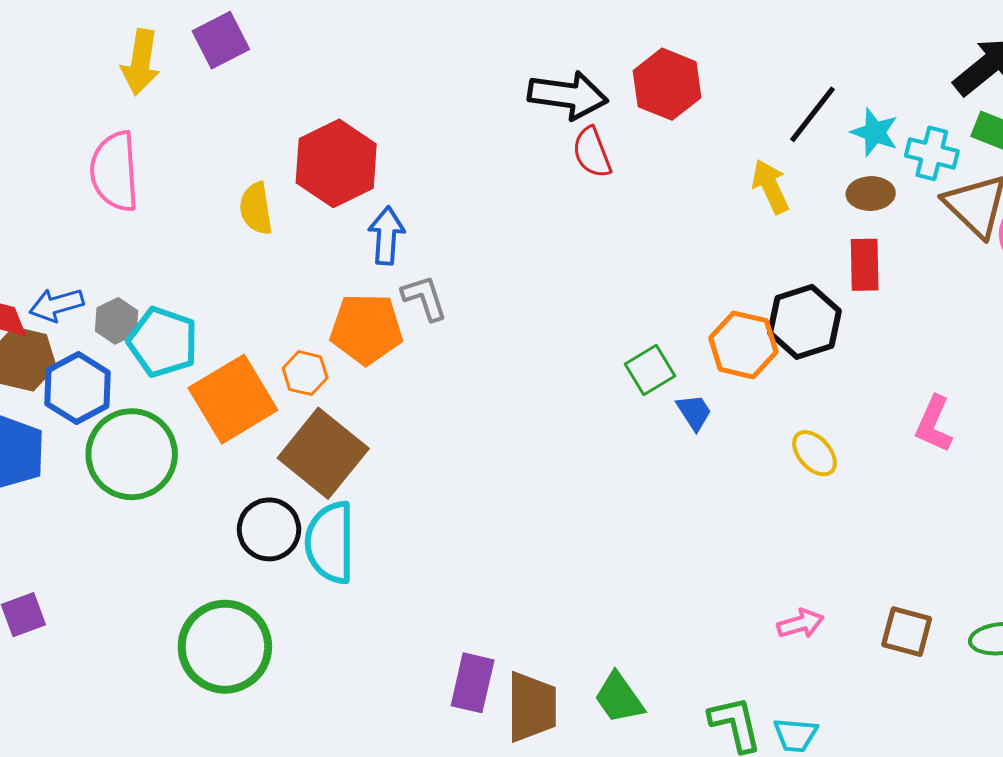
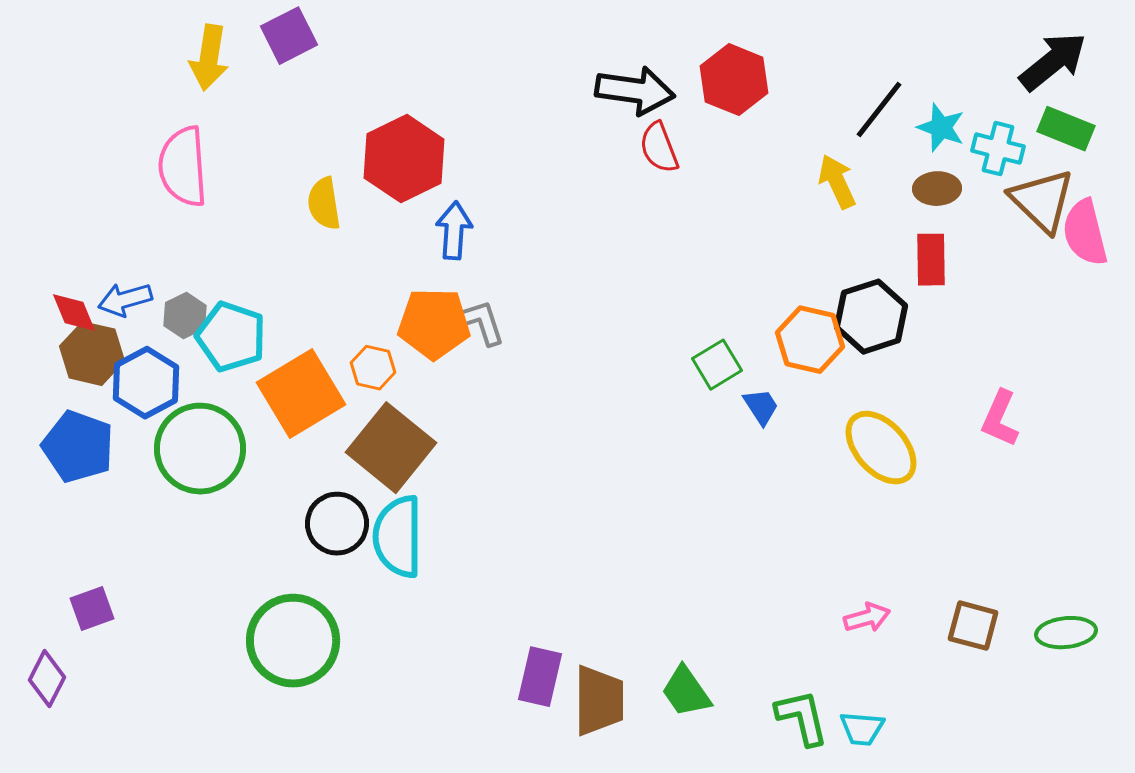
gray L-shape: (424, 298) -> (482, 323), moved
yellow ellipse: (814, 453) -> (881, 448), size x1.6

